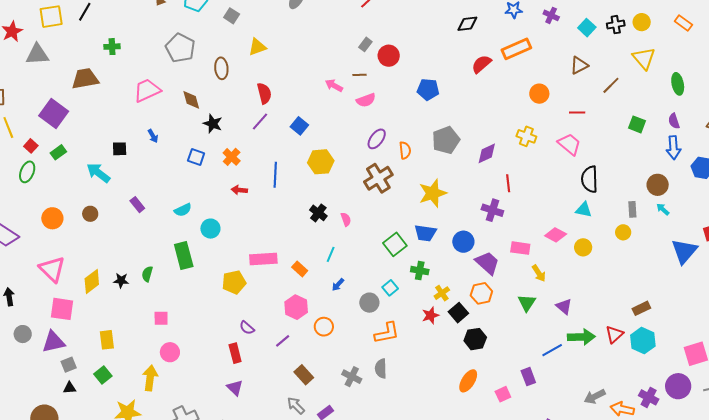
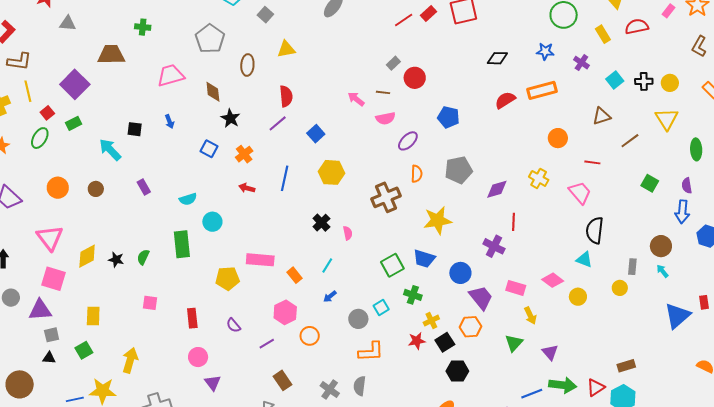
gray triangle: (37, 54) -> (68, 23), size x0.7
purple ellipse: (377, 139) -> (408, 141), moved
pink circle: (170, 352) -> (198, 357), moved
red rectangle: (235, 353) -> (192, 318), moved

